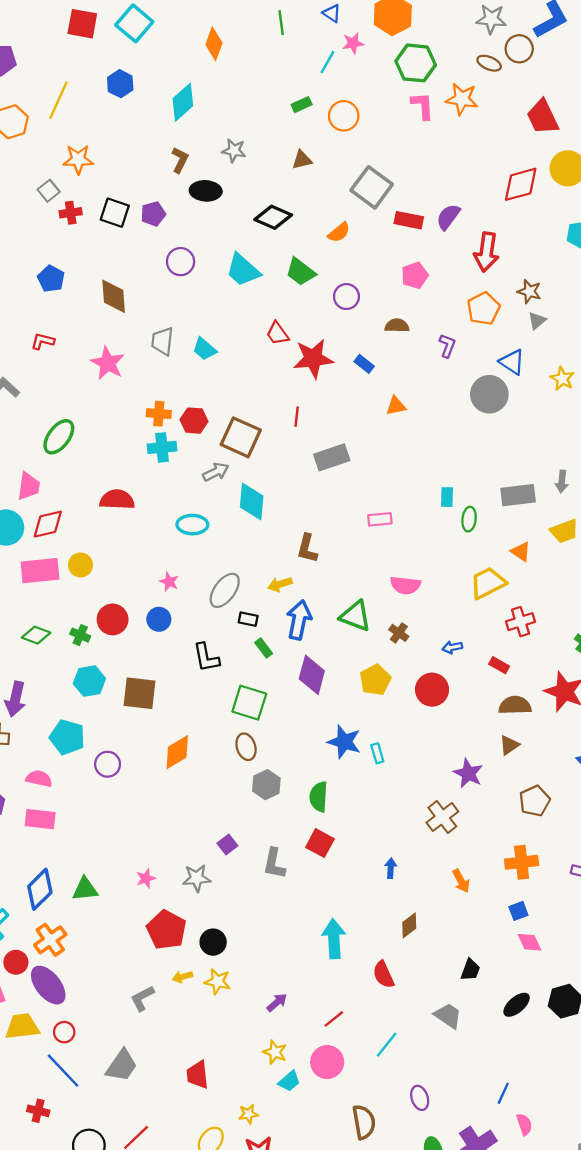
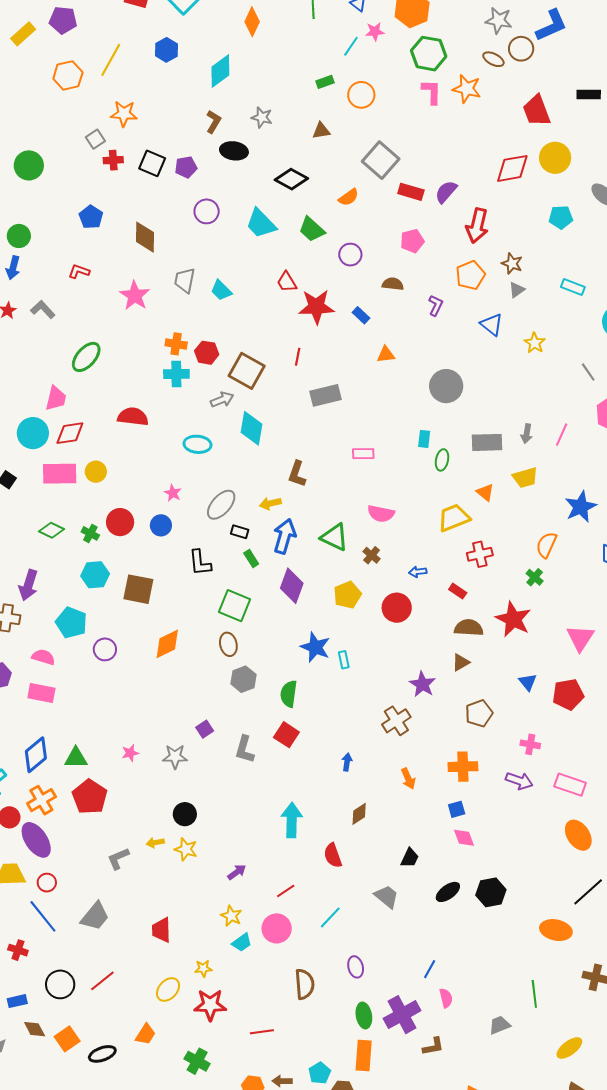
gray circle: (489, 394) -> (446, 386), moved
red pentagon: (166, 930) -> (90, 797), moved

